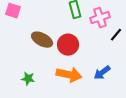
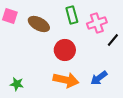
brown ellipse: (42, 40) -> (39, 24), moved
green star: (28, 79) -> (17, 84), moved

